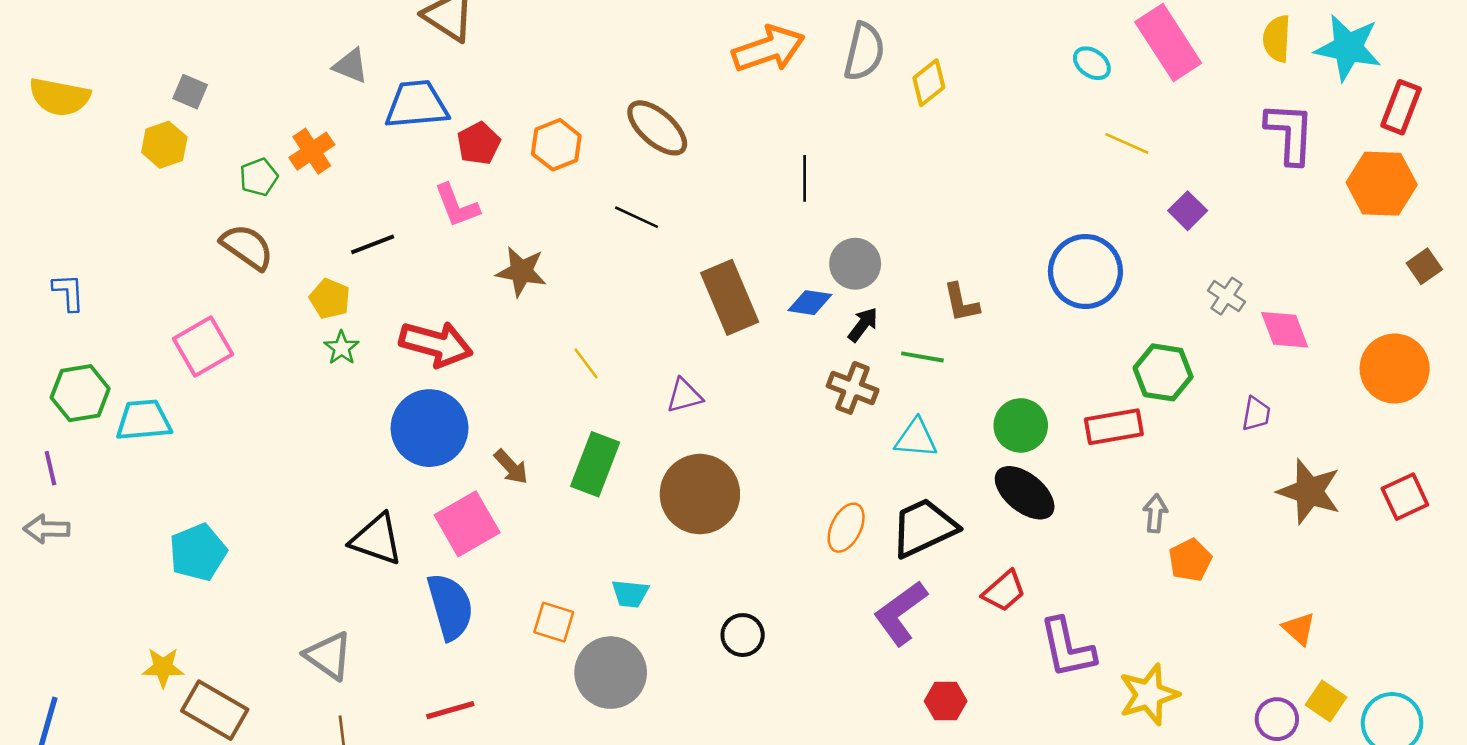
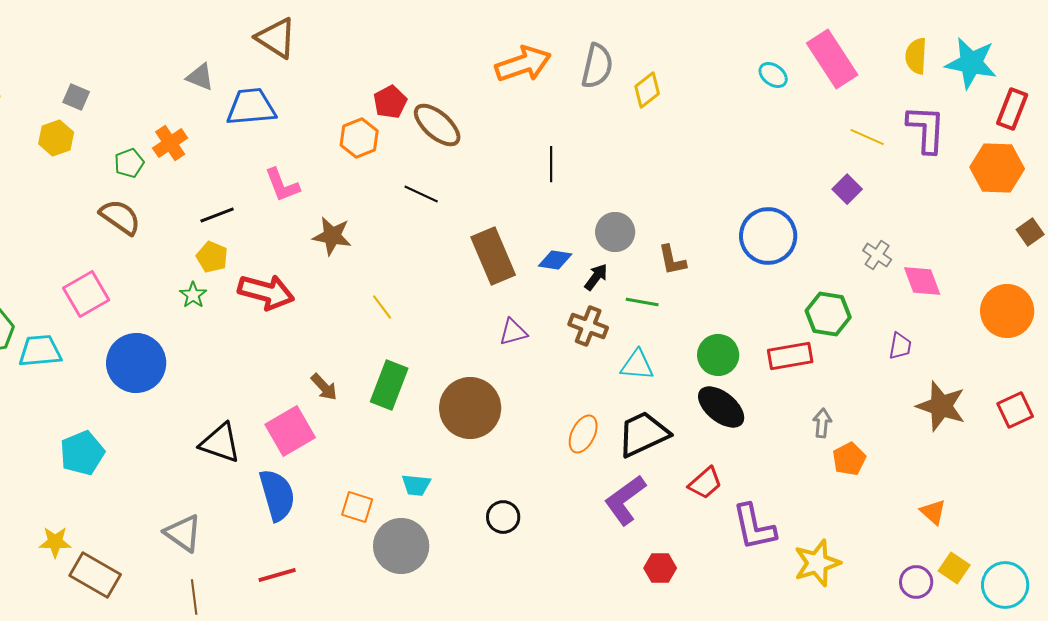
red pentagon: (479, 143) -> (390, 102), moved
yellow line: (1127, 143) -> (867, 137), moved
gray circle: (855, 264) -> (615, 232), moved
yellow pentagon: (330, 299) -> (212, 257), moved
purple triangle: (684, 396) -> (513, 332), moved
blue circle: (430, 428) -> (136, 363), moved

